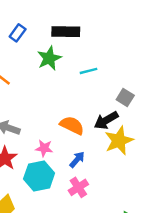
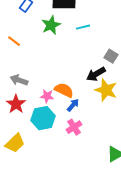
cyan line: (88, 71) -> (83, 27), moved
orange semicircle: (72, 125) -> (64, 90), moved
yellow star: (119, 141) -> (106, 90), turned -30

